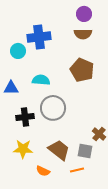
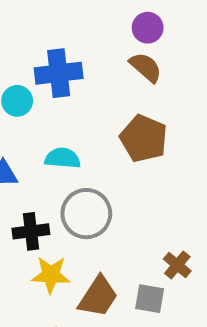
brown semicircle: (83, 34) -> (146, 67), turned -138
yellow star: (23, 149) -> (51, 275), moved
brown trapezoid: (59, 150) -> (98, 297), turned 85

